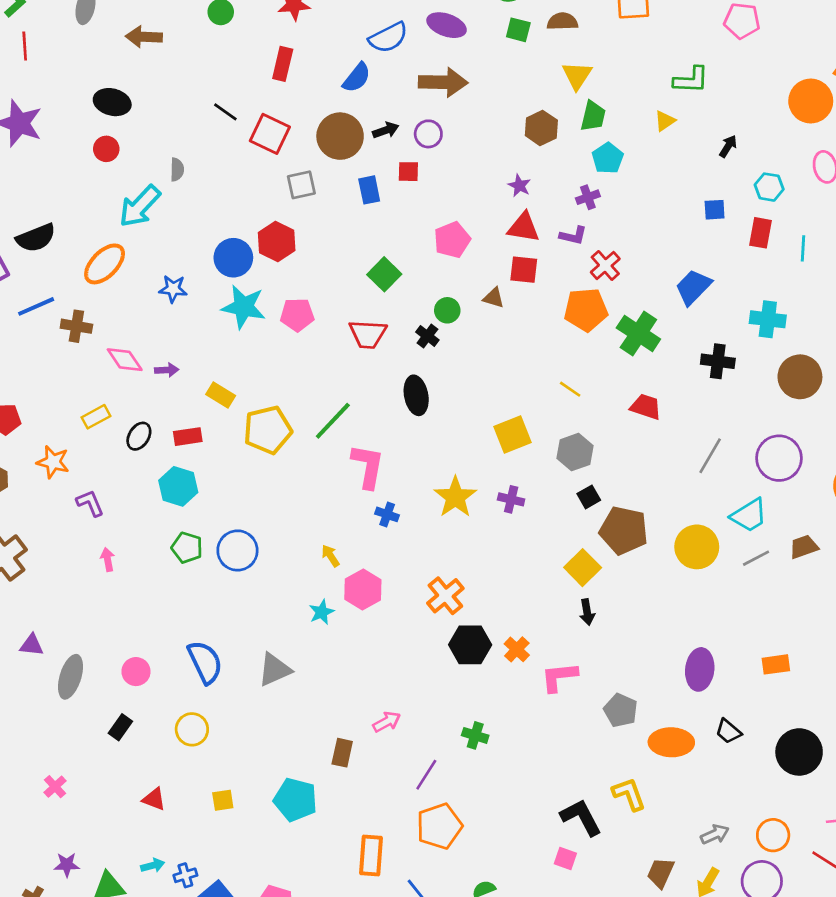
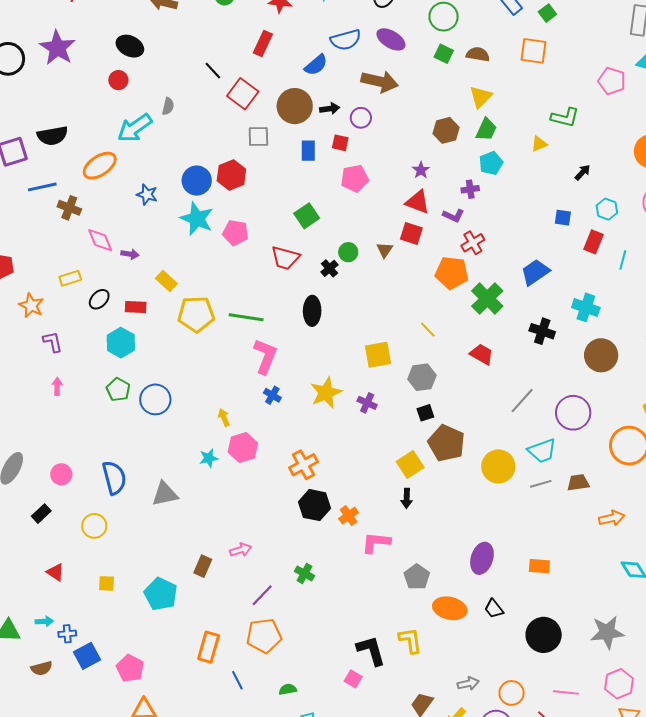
pink pentagon: (452, 240) -> (355, 178), moved
brown triangle: (494, 298) -> (385, 250), turned 36
green line: (333, 421) -> (246, 317), turned 44

